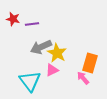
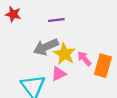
purple line: (32, 24) -> (56, 20), moved
pink arrow: (83, 78) -> (84, 59), moved

